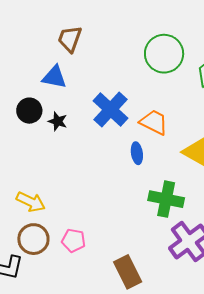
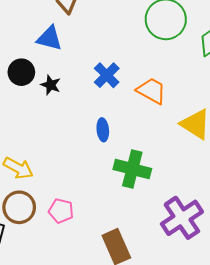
blue cross: (111, 110) -> (107, 75), size x0.7
blue ellipse: (137, 153) -> (103, 130), moved
green cross: (166, 199) -> (132, 169), moved

